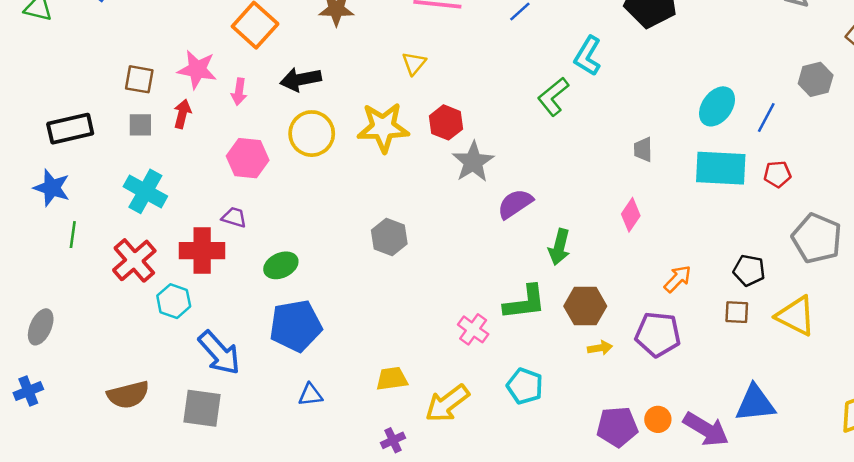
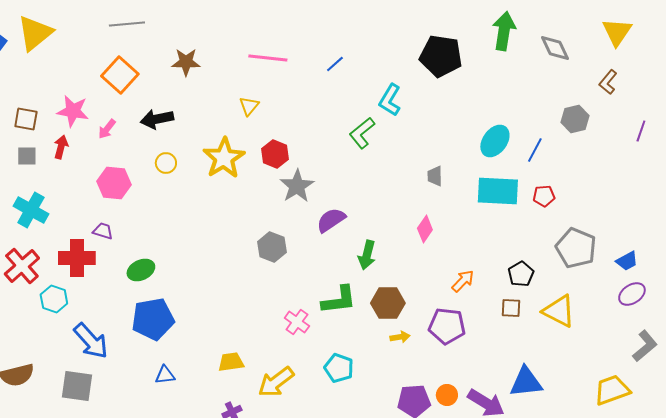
pink arrow: (239, 92) -> (107, 129), turned 30
yellow star: (383, 127) -> (224, 158), turned -30
yellow circle: (312, 134) -> (166, 163), size x0.6
gray hexagon: (389, 237) -> (272, 247), moved
black pentagon: (749, 270) -> (521, 274), turned 30

